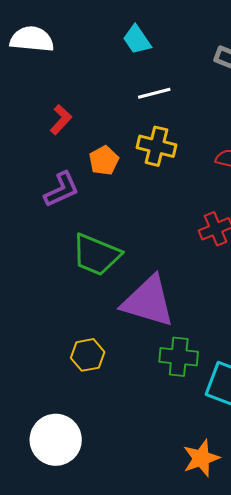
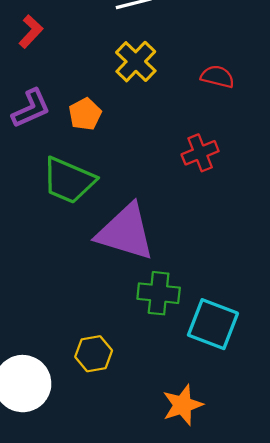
yellow cross: (157, 146) -> (136, 62), turned 30
orange pentagon: (104, 161) -> (85, 114), moved
yellow hexagon: (88, 355) -> (94, 354), moved

